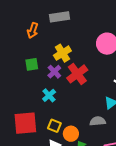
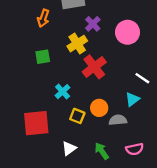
purple cross: (54, 72) -> (93, 24), moved
yellow square: (54, 126) -> (77, 116), moved
orange circle: (71, 134) -> (99, 108), moved

